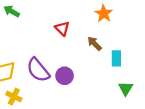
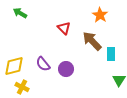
brown arrow: (94, 44) -> (92, 41), size x1.5
purple semicircle: (38, 70) -> (43, 64), size x0.7

